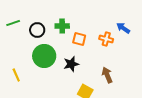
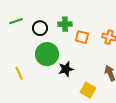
black star: (71, 64) -> (66, 69), moved

